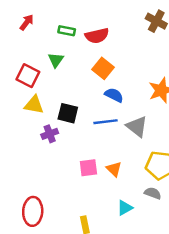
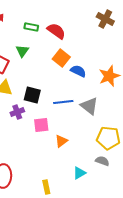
red semicircle: (97, 36) -> (56, 31), turned -132
blue semicircle: (114, 95) -> (78, 71), moved
pink square: (88, 168) -> (41, 125), moved
orange triangle: (114, 169) -> (61, 141), moved, turned 40

